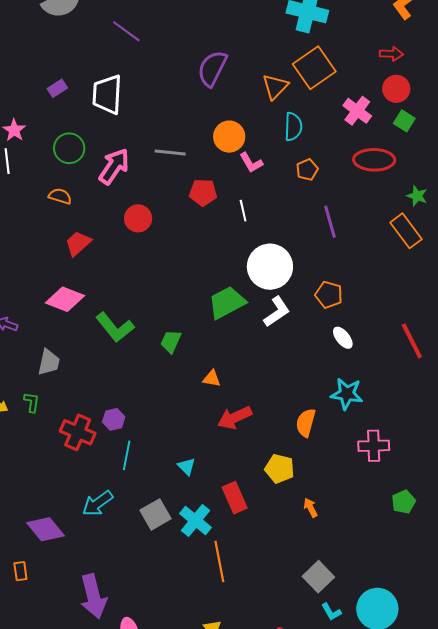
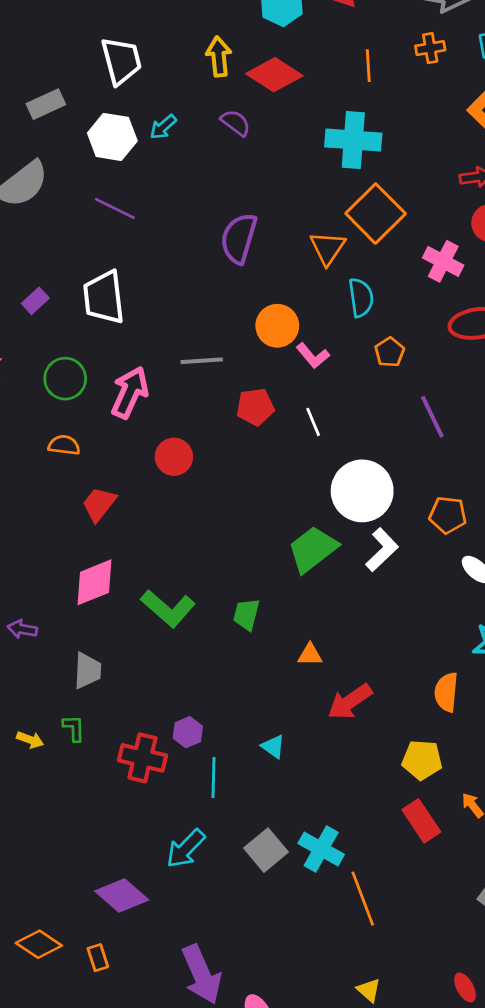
pink diamond: (65, 299) -> (94, 582), turned -33
cyan triangle: (187, 466) -> (273, 747), moved
red rectangle: (235, 498) -> (421, 821), moved

